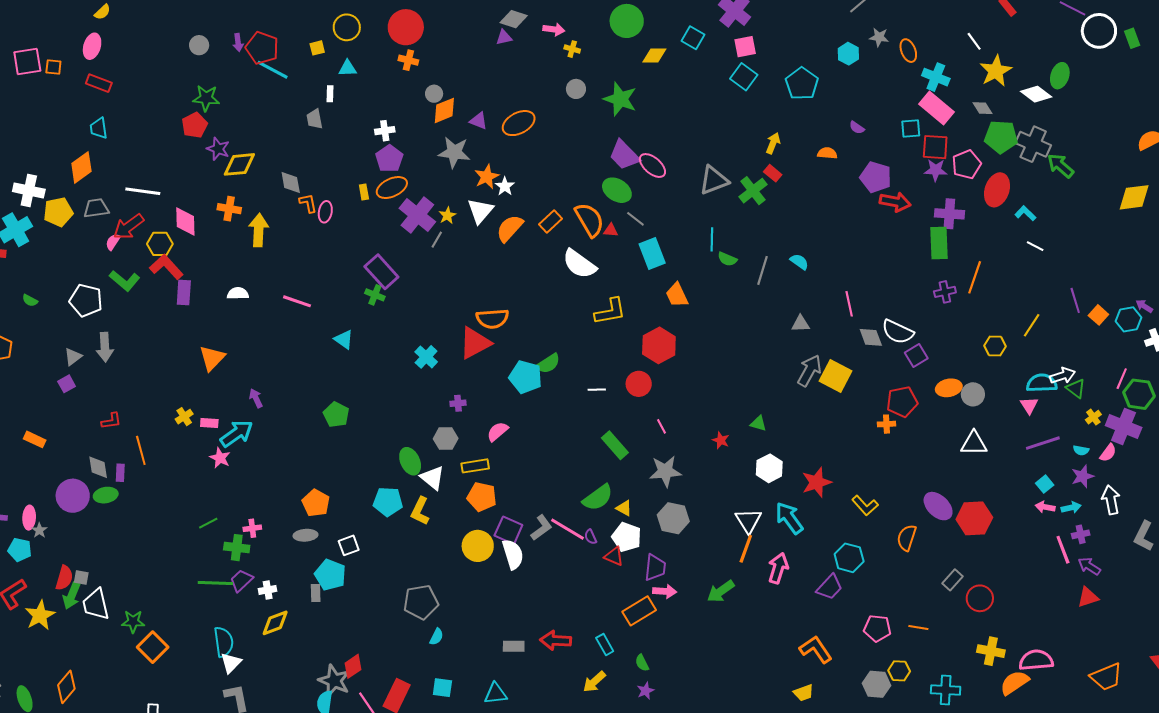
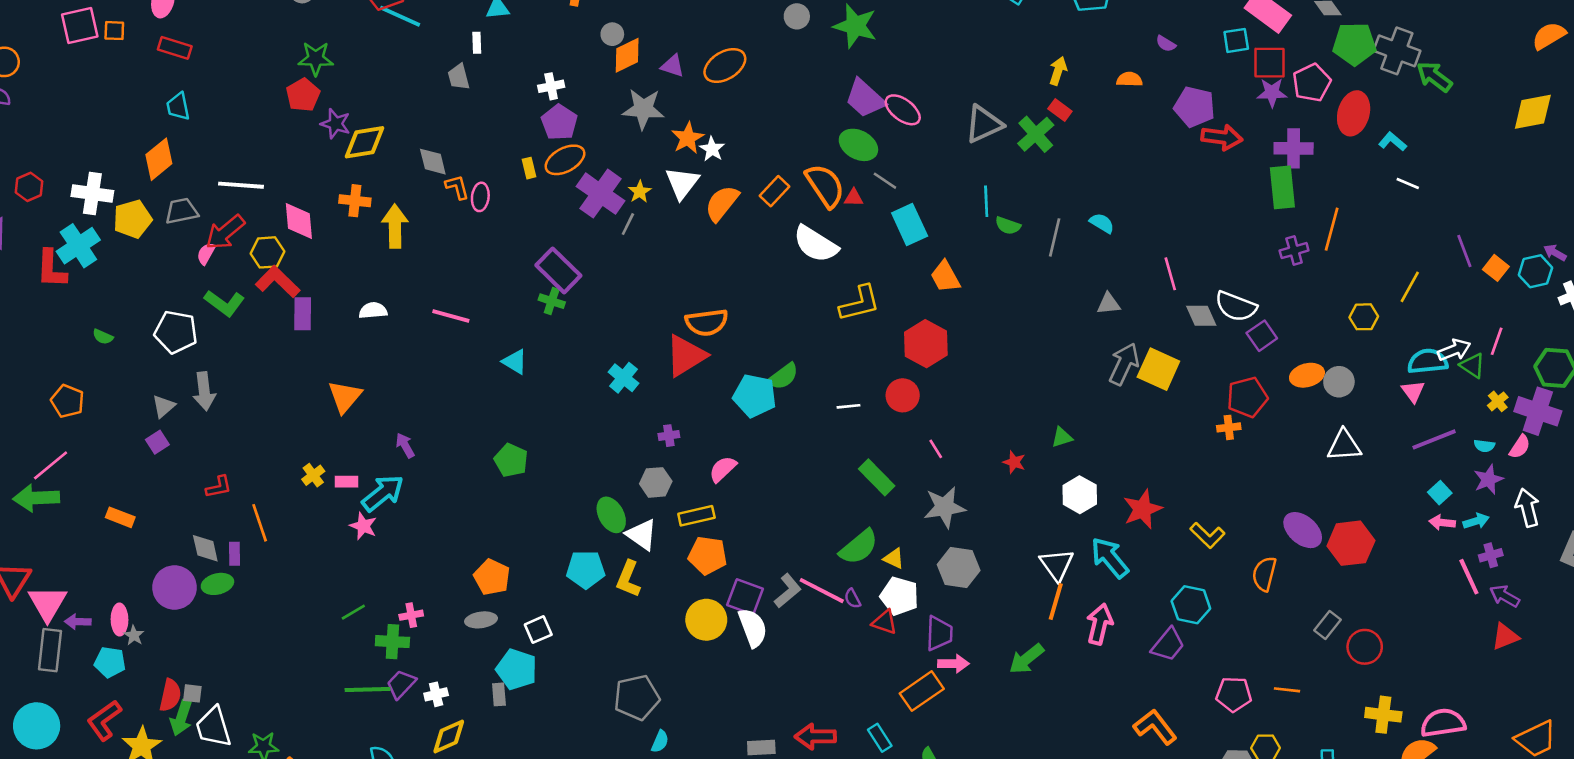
pink line: (1122, 379) -> (1497, 341), moved
green triangle: (758, 424) -> (1062, 437), turned -30

